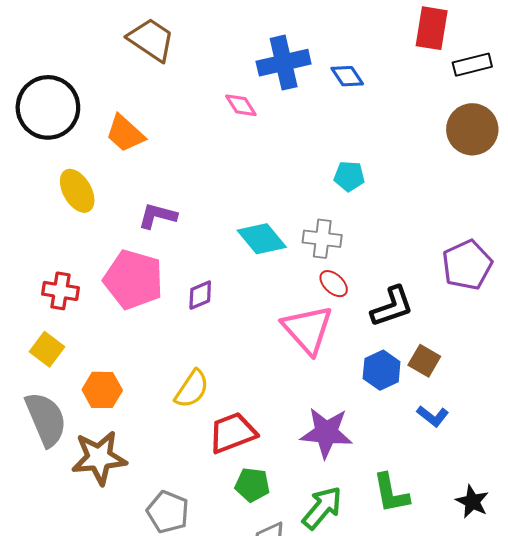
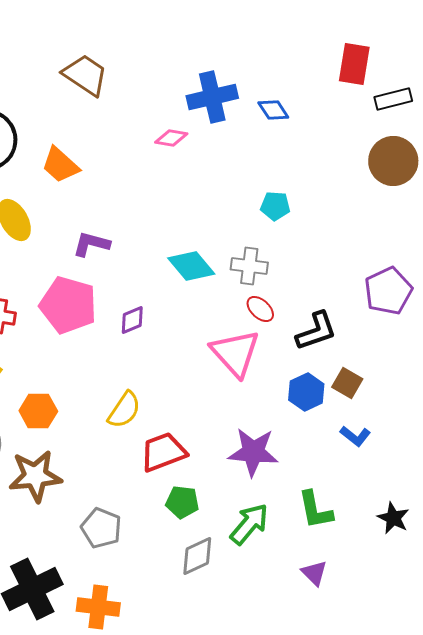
pink diamond: (241, 105) -> (171, 138), turned -48

